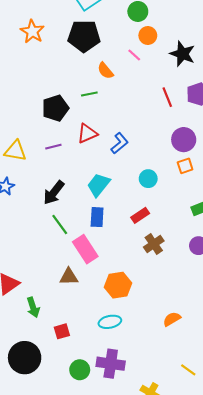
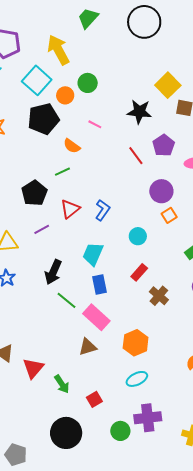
orange circle: (148, 36) -> (65, 95), moved

